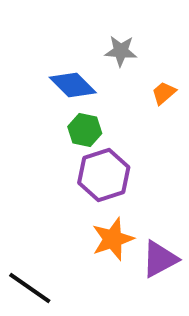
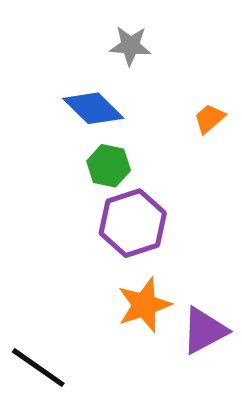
gray star: (121, 51) -> (130, 46), moved

